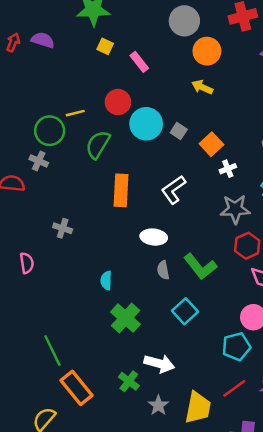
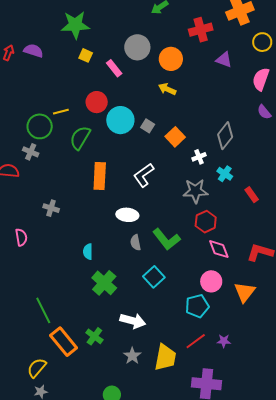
gray circle: (184, 21) -> (137, 47), moved
white cross: (228, 169) -> (199, 157), moved
green cross: (129, 381) -> (94, 336), moved

